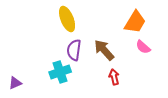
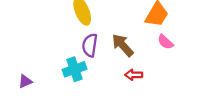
red arrow: (114, 77) -> (134, 75), turned -77

